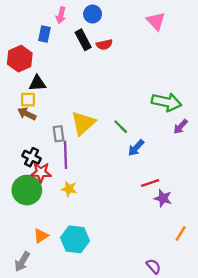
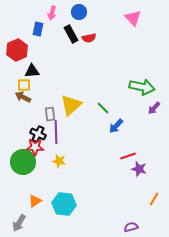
black cross: (32, 157) -> (38, 134), moved
purple semicircle: (154, 266) -> (131, 227), turned -64

